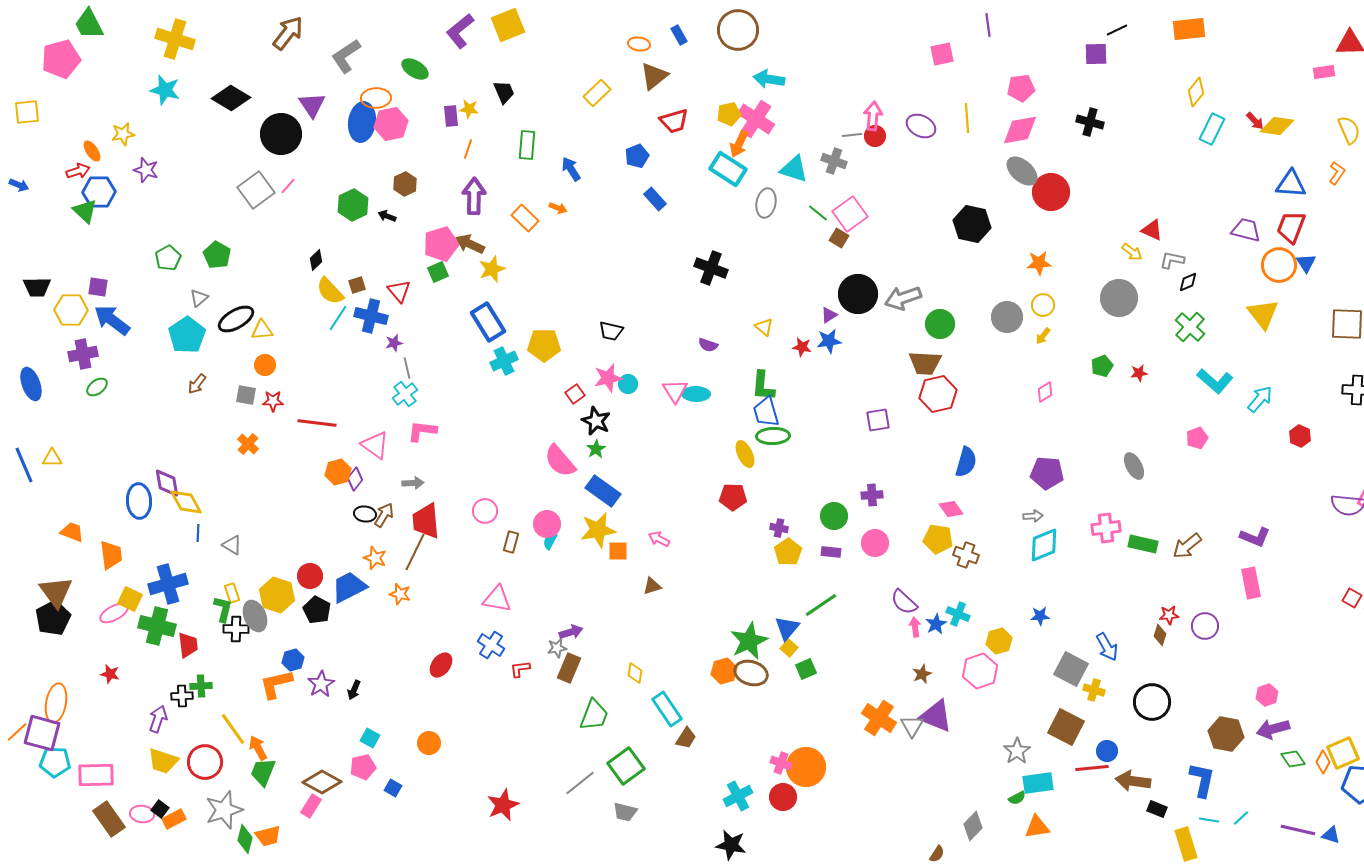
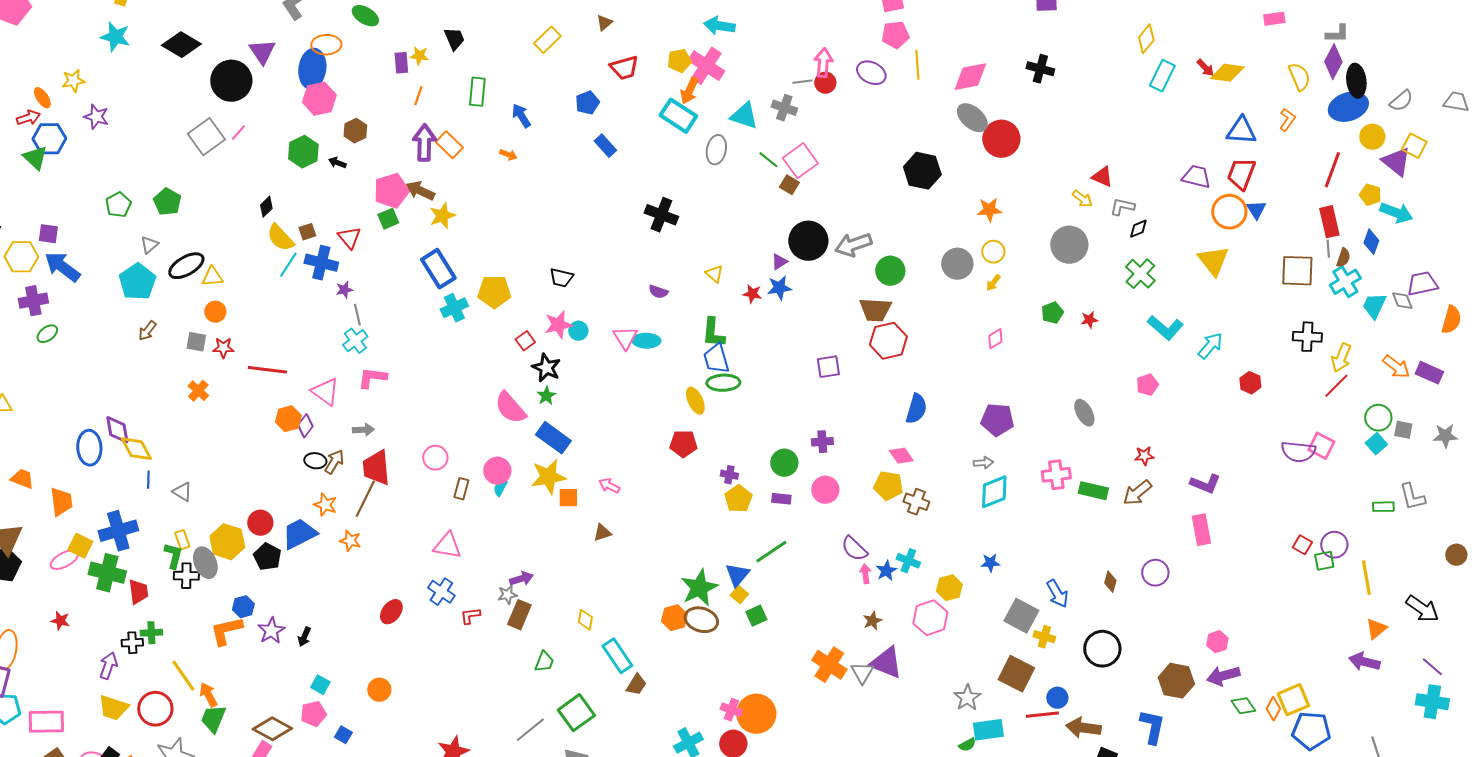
brown triangle: (654, 76) -> (604, 23), size x0.6
pink pentagon: (1021, 88) -> (895, 35), moved
pink hexagon: (391, 124) -> (319, 99), moved
orange rectangle: (525, 218) -> (449, 145), moved
red star: (1169, 615) -> (1144, 456), moved
green trapezoid: (594, 715) -> (544, 662), size x0.7

